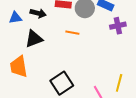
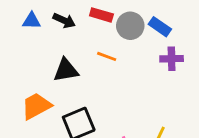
black triangle: (34, 39) -> (66, 70), moved
orange trapezoid: (19, 67) -> (36, 106), moved, turned 60

